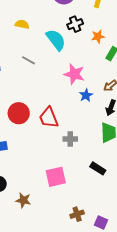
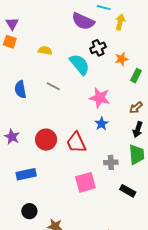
blue star: (86, 95) -> (102, 124), moved
gray cross: (70, 139) -> (111, 162), moved
pink square: (56, 177) -> (85, 182), moved

